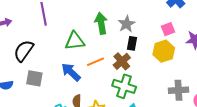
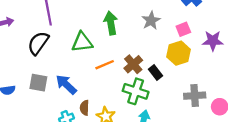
gray star: (127, 24) -> (151, 20), moved
black rectangle: (132, 43) -> (155, 73), moved, turned -48
black semicircle: (24, 51) -> (38, 43), moved
blue arrow: (71, 72) -> (66, 85), moved

